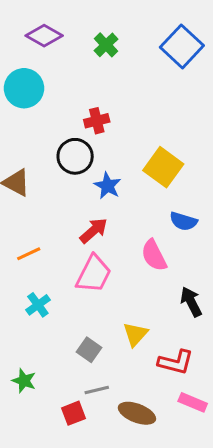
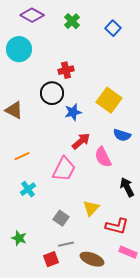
blue square: (182, 46) -> (113, 28), moved, size x0.6
blue star: (108, 186) -> (73, 112), turned 30
red arrow: (94, 231) -> (81, 141), moved

